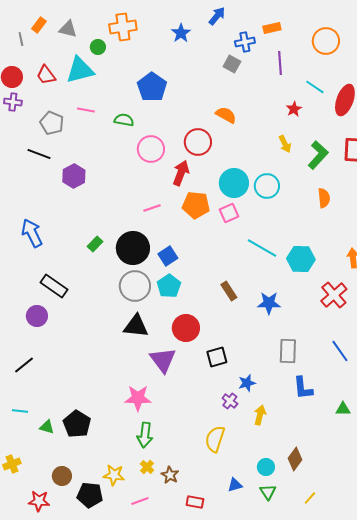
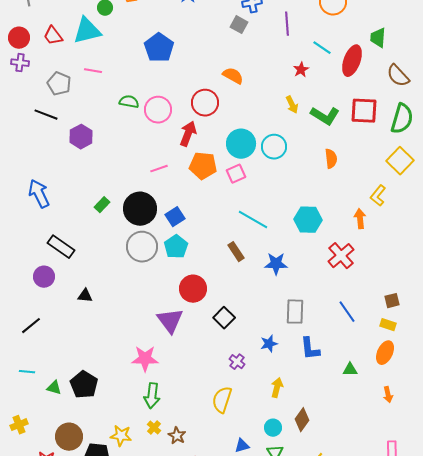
green semicircle: (124, 120) -> (129, 102), moved
green L-shape: (318, 155) -> (325, 116), turned 80
cyan line: (262, 248) -> (253, 220), moved
black triangle: (136, 326) -> (85, 296), moved, size x0.6
black square: (217, 357) -> (224, 318), turned -30
blue star: (247, 383) -> (269, 344), moved
yellow arrow: (260, 415) -> (277, 388), moved
brown circle: (62, 476) -> (69, 437), size x1.4

